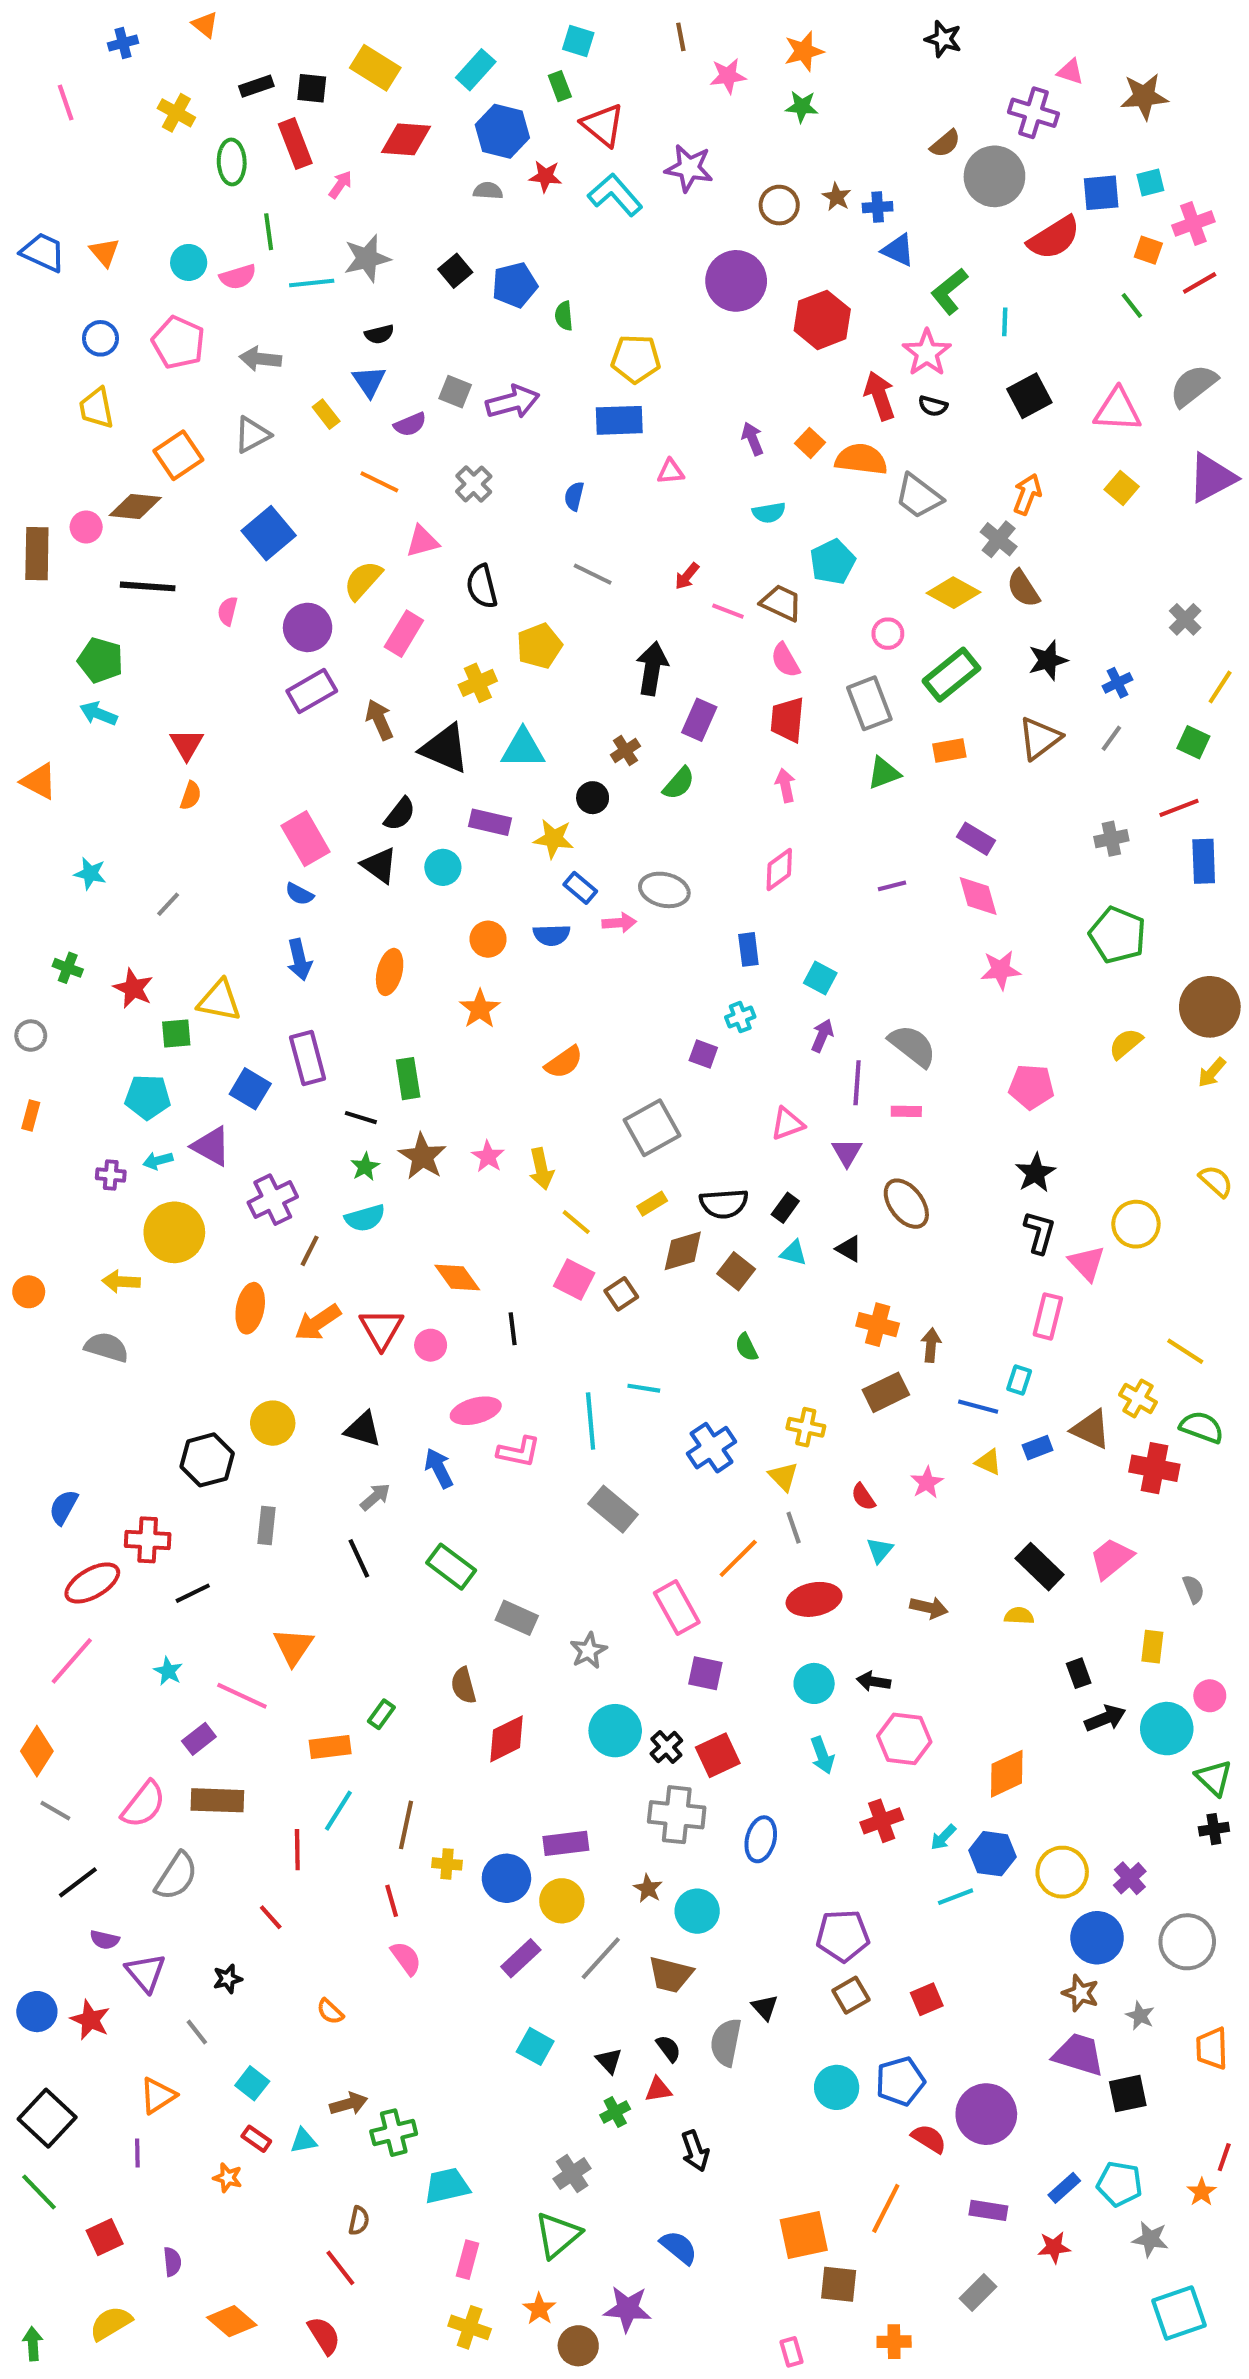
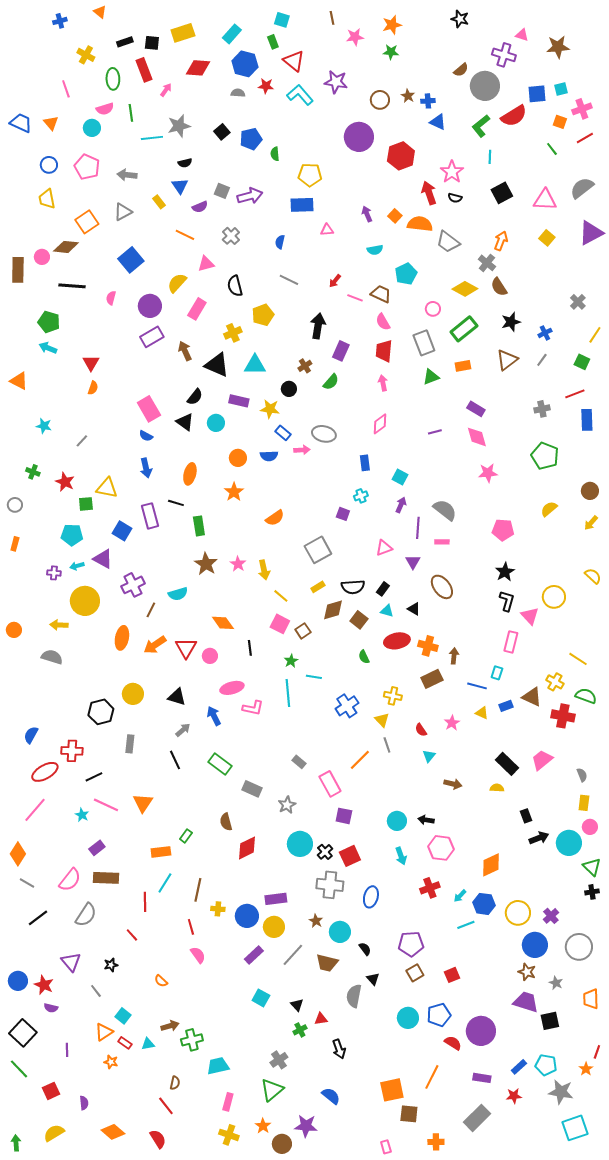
yellow rectangle: (375, 68) -> (183, 33), turned -50
pink line: (66, 103) -> (66, 89), moved
pink semicircle: (238, 277) -> (105, 109), moved
green L-shape: (949, 291) -> (481, 126), moved
brown circle: (1210, 1007) -> (590, 491), size x0.6
black line: (361, 1118) -> (176, 503), moved
green star: (365, 1167) -> (291, 661), moved
gray rectangle: (613, 1509) -> (299, 762), moved, size x0.6
red ellipse: (814, 1599) -> (397, 641), moved
yellow rectangle: (1152, 1647) -> (584, 803), moved
pink line: (242, 1696) -> (106, 805), moved
purple semicircle: (105, 1940) -> (51, 1008), moved
black semicircle: (668, 2048) -> (365, 949), moved
orange triangle: (158, 2096) -> (104, 1032), moved
gray star: (1150, 2239) -> (561, 1092), size x1.4
gray rectangle: (978, 2292) -> (477, 1118), size x1.5

